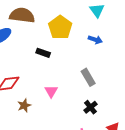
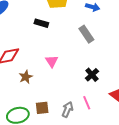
gray rectangle: (88, 77) -> (86, 34), moved

